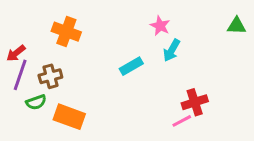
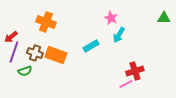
brown cross: (50, 76) -> (35, 53), turned 35
orange rectangle: (69, 117) -> (56, 55), moved

